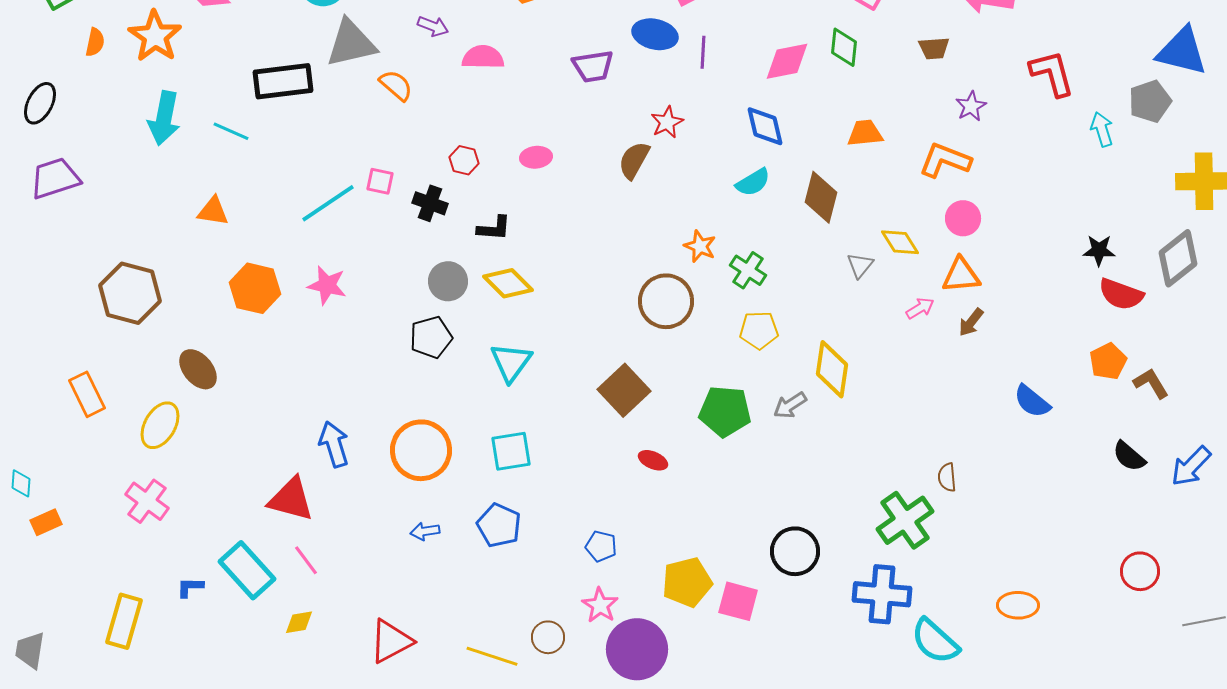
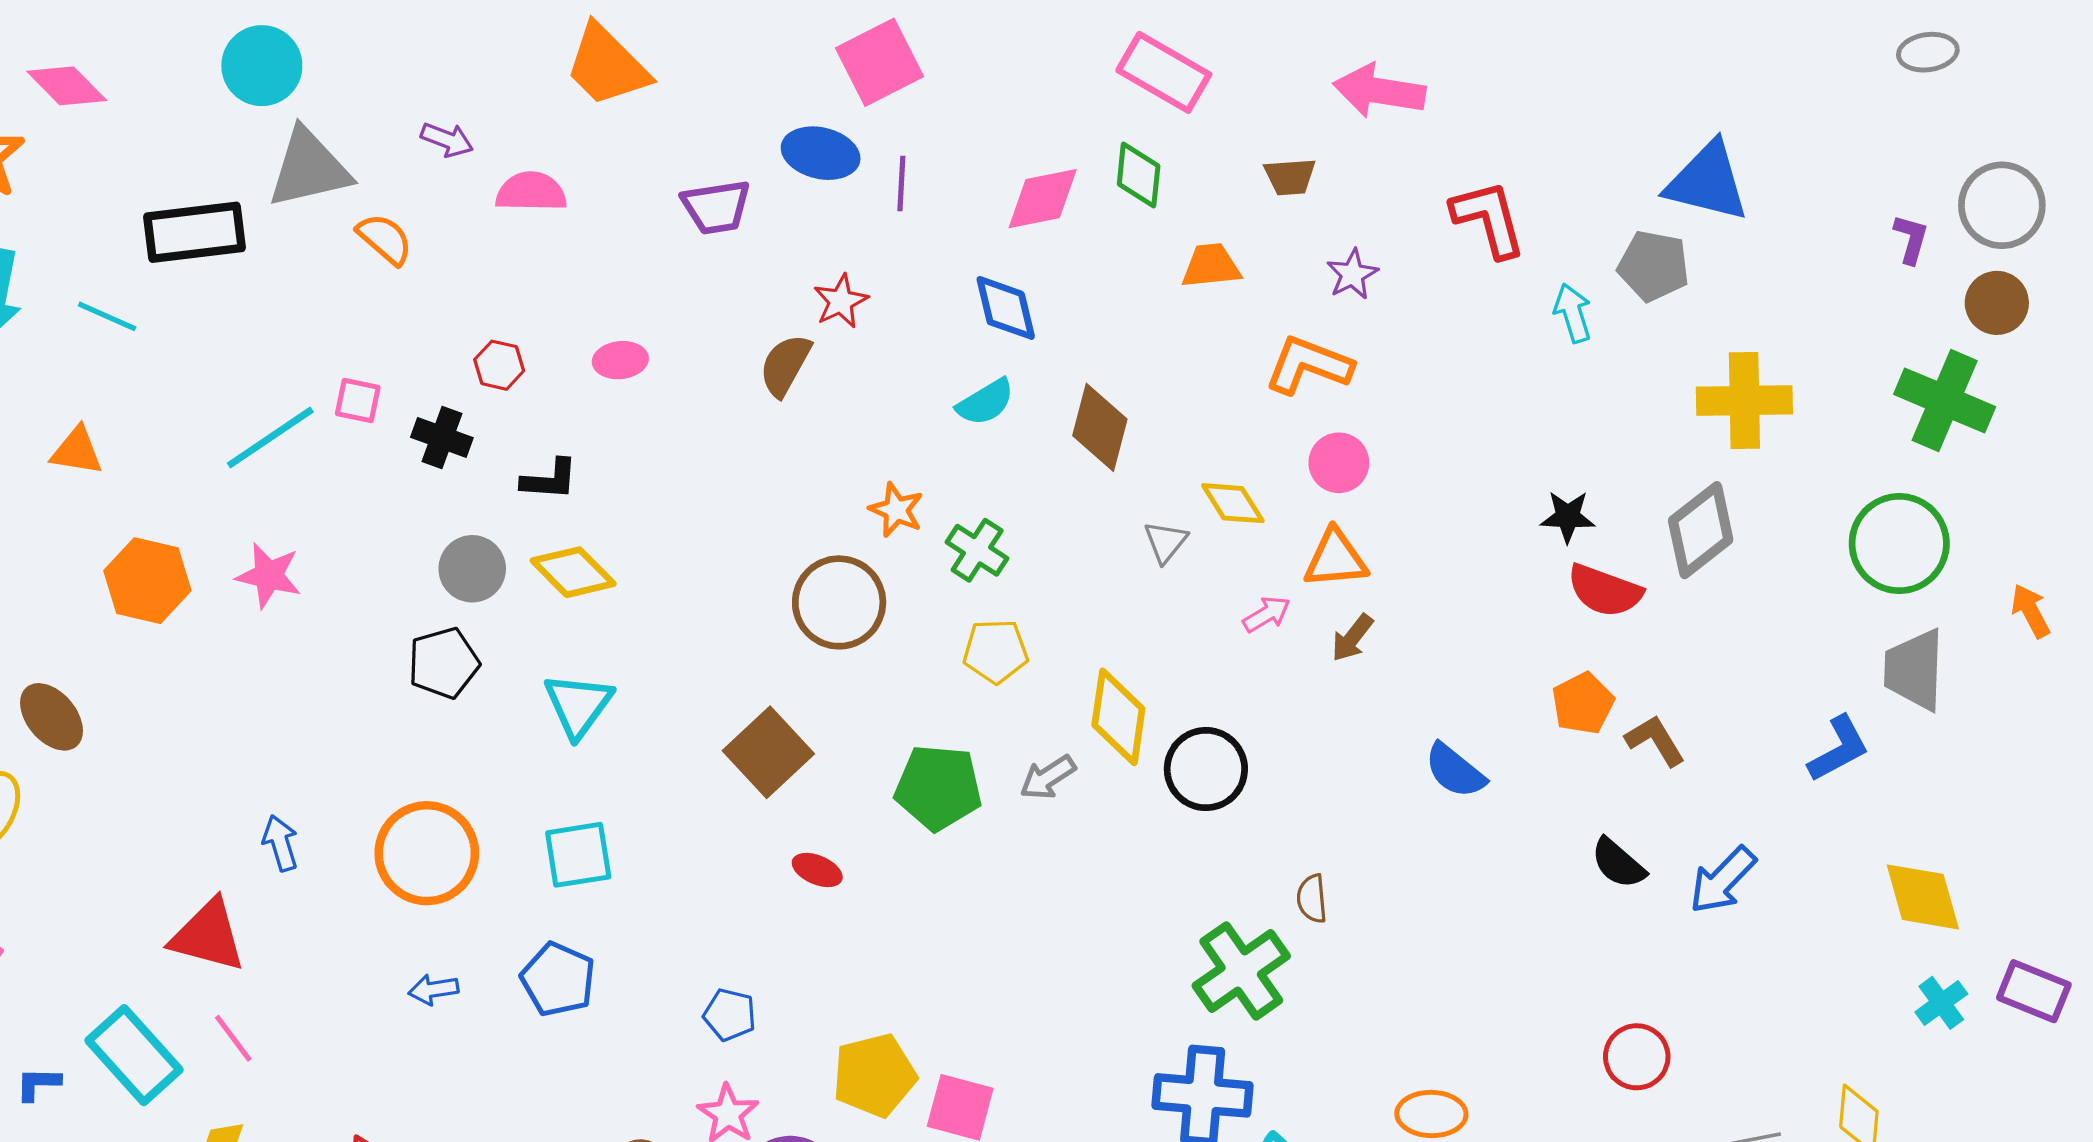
gray pentagon: (1150, 101) -> (1654, 266), turned 30
orange trapezoid: (865, 133) -> (1211, 266), moved
blue arrow: (334, 444) -> (280, 843), size x0.7
black circle: (795, 551) -> (1206, 769), moved

